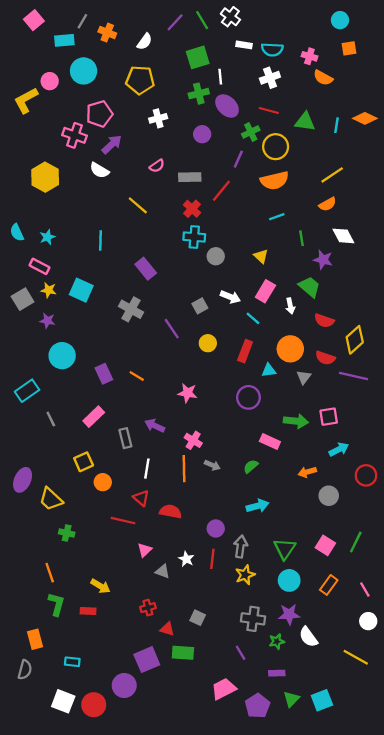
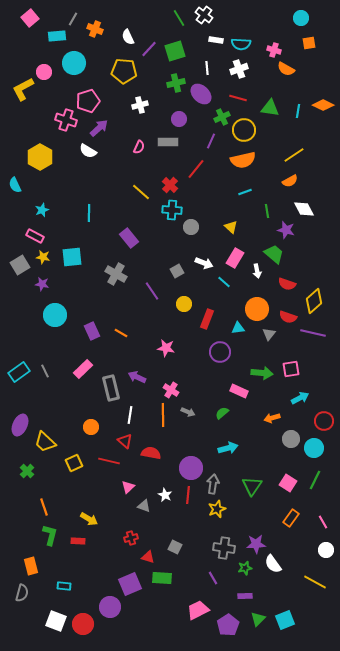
purple line: (175, 22) -> (149, 49), moved
white semicircle: (145, 42) -> (128, 37), turned 119
white line: (220, 77) -> (207, 68), moved
pink semicircle: (157, 166) -> (139, 147), turned -32
gray rectangle: (190, 177) -> (168, 142), moved
yellow line: (138, 205) -> (141, 192), moved
cyan semicircle: (17, 233) -> (15, 185), moved
cyan square: (81, 290) -> (72, 257), turned -30
red rectangle: (245, 351) -> (207, 319), moved
cyan rectangle: (27, 391) -> (19, 372), moved
gray rectangle: (125, 438) -> (111, 388), size x1.4
yellow square: (84, 462) -> (74, 463), moved
purple circle: (216, 528) -> (191, 468), size x1.5
green cross: (67, 533) -> (27, 471), moved, turned 32
cyan circle: (289, 580) -> (314, 448), moved

